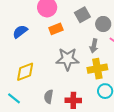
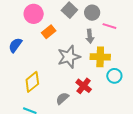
yellow cross: (97, 69) -> (100, 57), turned 30
gray semicircle: (49, 97) -> (62, 98), turned 56
red cross: (73, 100) -> (84, 86), moved, turned -35

